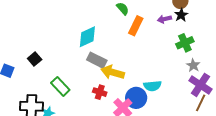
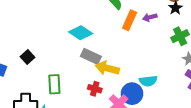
purple arrow: (164, 19) -> (150, 17), moved
cyan diamond: (87, 37) -> (81, 33), turned 60
green rectangle: (60, 86) -> (54, 84), turned 42

